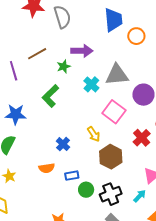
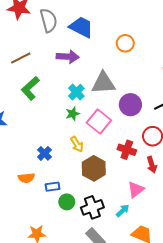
blue trapezoid: (113, 20) -> (81, 27), moved, turned -60
green star: (64, 66) -> (73, 114), moved
green L-shape: (50, 96) -> (30, 88), moved
red cross: (142, 138) -> (127, 150), turned -30

